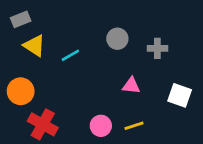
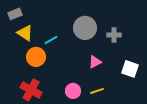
gray circle: (117, 39) -> (85, 28), size x1.5
pink triangle: (131, 86) -> (95, 62), turned -32
orange circle: (21, 91) -> (36, 57), moved

